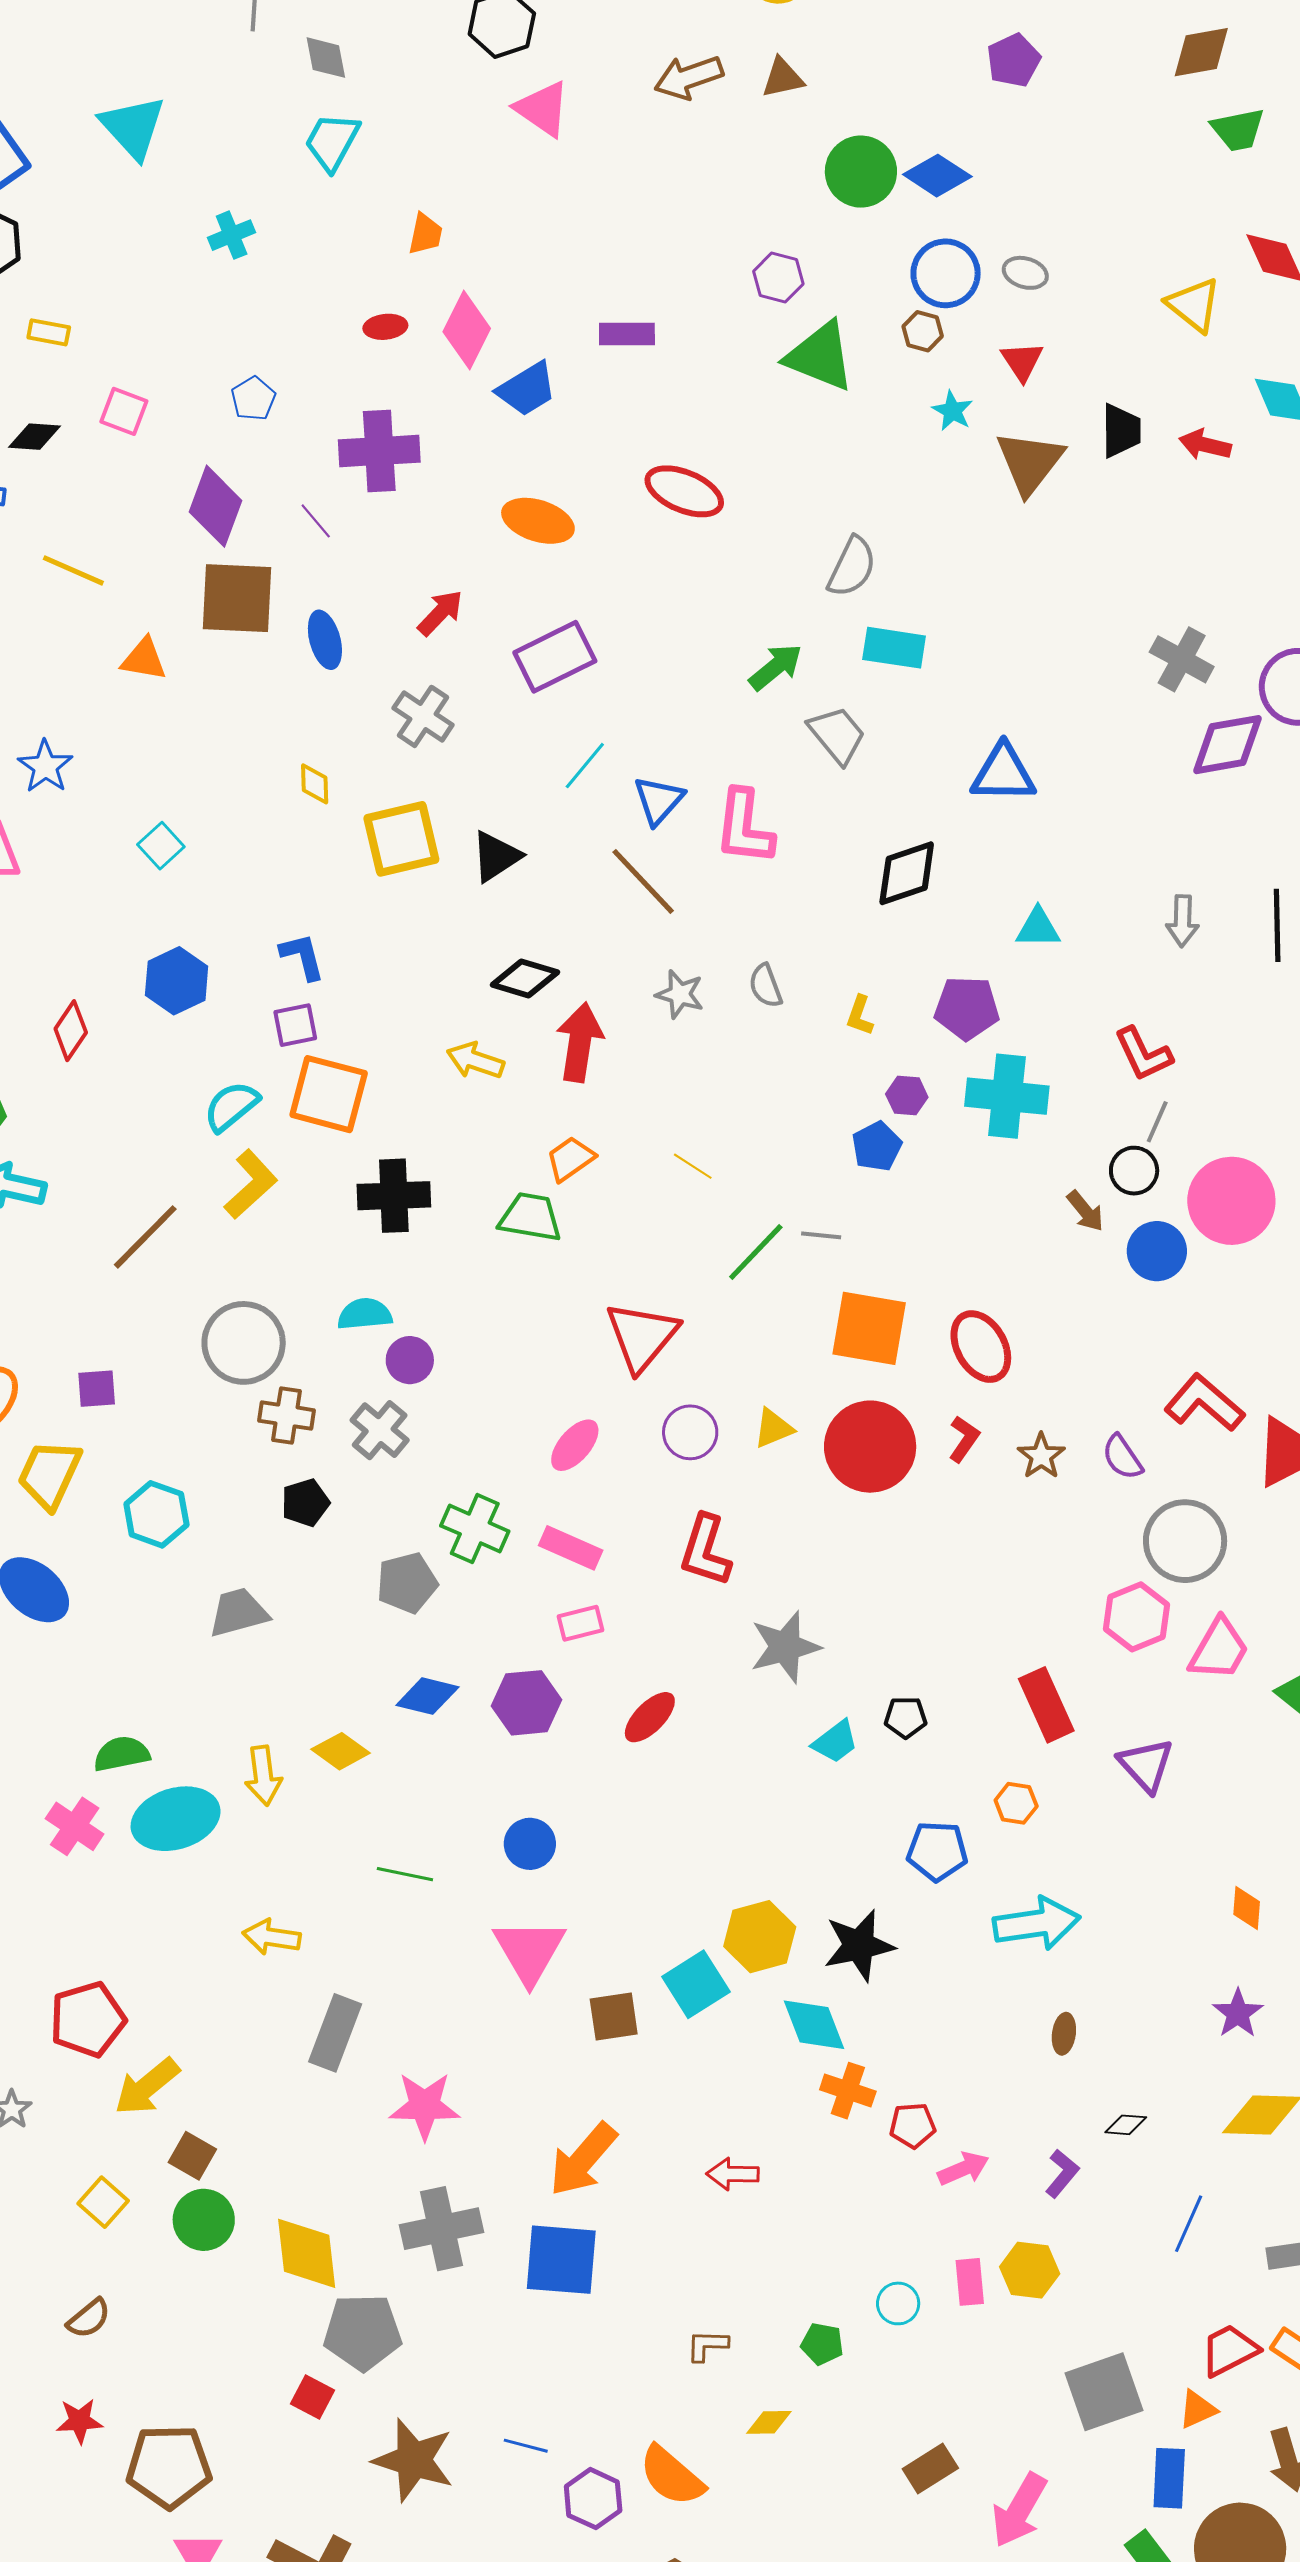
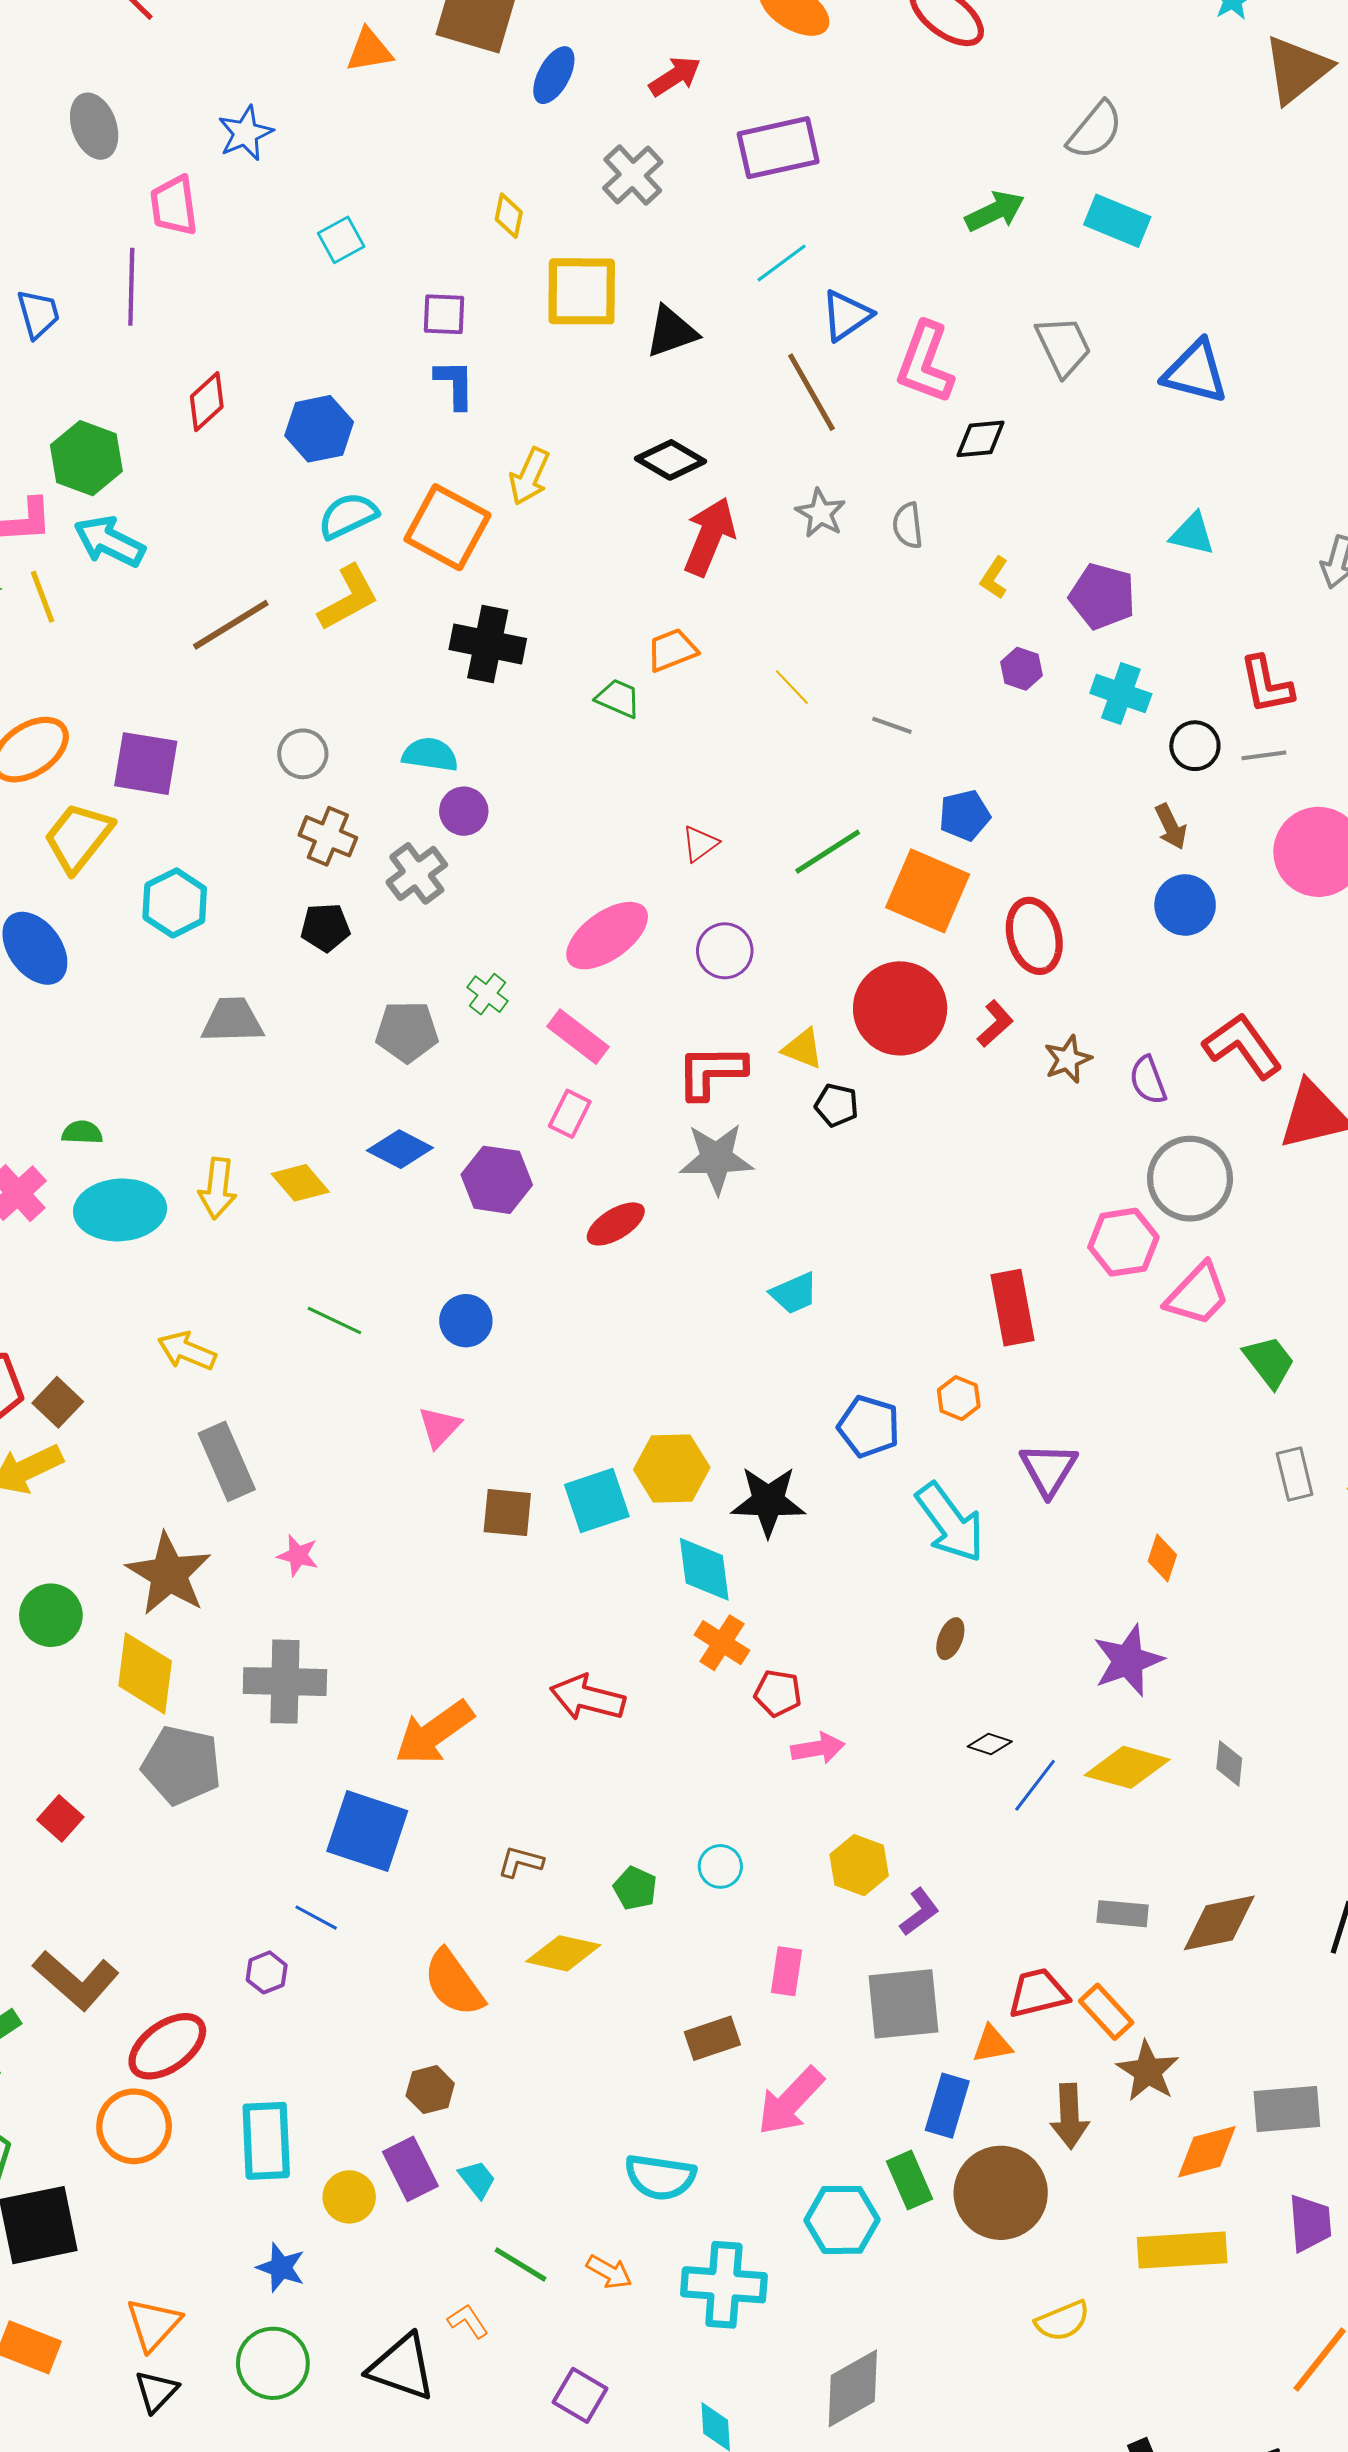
blue ellipse: (325, 640) -> (554, 75), turned 30
orange triangle: (144, 659) -> (369, 50), turned -33
gray trapezoid: (837, 735) -> (1063, 346), moved
black diamond: (907, 873) -> (981, 439), moved, size x0.7
blue hexagon: (177, 981) -> (319, 429), moved
purple square: (295, 1025) -> (444, 314), moved
yellow arrow: (475, 1061) -> (529, 476), moved, turned -98
cyan cross: (1007, 1096) -> (1121, 694), size x0.7
gray line: (1157, 1122) -> (1264, 755), turned 45
blue pentagon: (877, 1146) -> (965, 815), moved
black circle: (1134, 1171) -> (1195, 746), moved
green trapezoid: (530, 1217) -> (618, 698), size x0.7
gray line: (821, 1235) -> (892, 725), moved
blue circle: (1157, 1251) -> (1185, 905), moved
green line: (756, 1252) -> (828, 852), moved
red triangle: (642, 1336) -> (700, 844), size x0.5
gray circle: (244, 1343) -> (303, 754), size x0.6
purple square: (97, 1389) -> (146, 764), size x1.6
yellow triangle: (773, 1428) -> (803, 1049), moved, turned 30
pink ellipse: (575, 1445) -> (607, 936), size x1.5
green cross: (475, 1528) -> (488, 994), size x0.6
red L-shape: (705, 1550) -> (711, 1072), turned 58
pink rectangle: (581, 1623) -> (570, 1114), turned -63
gray star: (785, 1647) -> (716, 1159), moved
black pentagon: (906, 1717) -> (836, 1105), moved
green semicircle: (122, 1754) -> (82, 1132), size x0.7
purple triangle: (1146, 1765) -> (1049, 1469), moved
cyan arrow: (1037, 1923) -> (950, 1523), turned 48
pink triangle: (529, 1951) -> (439, 1427), size x0.6
purple star: (1238, 2013) -> (1128, 1661), size x1.4
gray rectangle: (335, 2033) -> (227, 1461), turned -58
pink star: (425, 2106) -> (298, 1555), size x0.6
brown square: (192, 2156) -> (58, 1402), moved
orange arrow: (583, 2159) -> (434, 1733), moved
purple L-shape: (1062, 2173) -> (919, 1912), moved
red arrow: (733, 2174) -> (587, 1698), size x1.4
blue line: (1189, 2224) -> (1035, 1785), moved
blue square: (561, 2260) -> (367, 1831), moved
pink rectangle: (970, 2282) -> (786, 1971), moved
red square: (312, 2397) -> (60, 1818), moved
yellow diamond: (769, 2422) -> (563, 1953), size x1.5
brown star: (414, 2460) -> (169, 1574), moved
purple hexagon: (593, 2499) -> (267, 1972), moved, size x0.7

